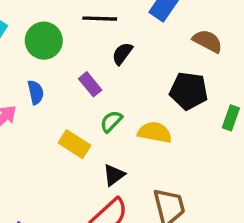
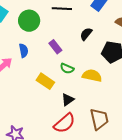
black semicircle: (122, 54) -> (86, 34), moved
green semicircle: (111, 121) -> (67, 68), turned -112

